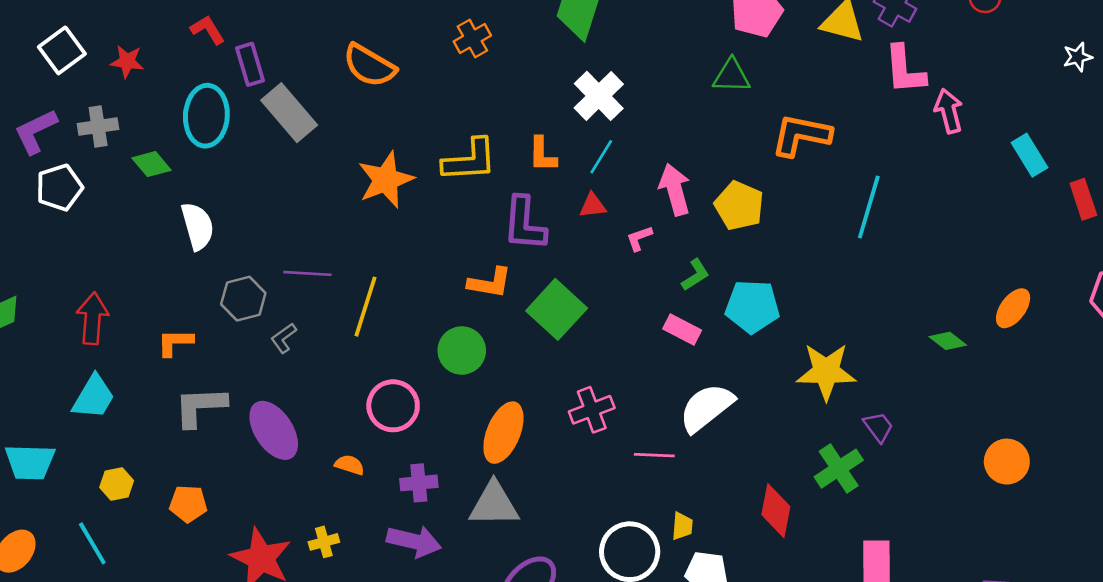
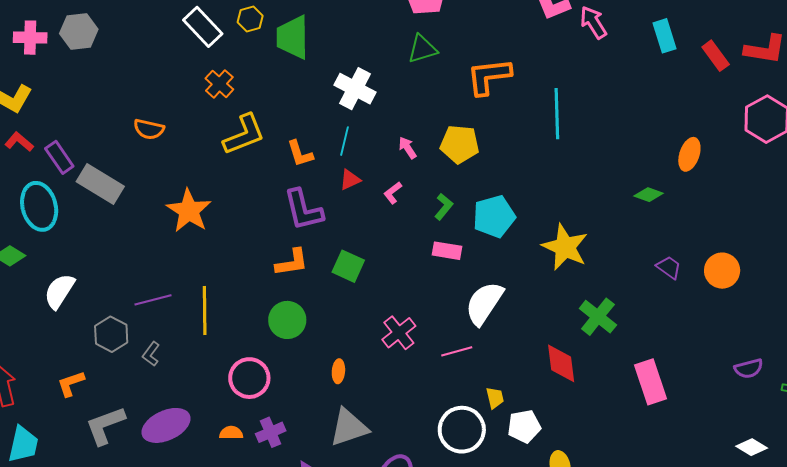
orange semicircle: (369, 65) -> (149, 129), size x0.7
white cross: (599, 96) -> (355, 89), moved
cyan rectangle: (1029, 155) -> (665, 36), turned 32
yellow L-shape: (470, 160) -> (244, 135), moved
pink arrow: (675, 190) -> (407, 148), size x0.6
white semicircle: (198, 226) -> (59, 291), turned -114
green square: (557, 309) -> (348, 266), size x0.7
yellow star: (826, 372) -> (565, 247), turned -30
purple trapezoid: (878, 427) -> (669, 267), moved
purple ellipse: (274, 430) -> (166, 425), turned -63
orange ellipse: (503, 433) -> (338, 371), size x0.5
purple cross: (419, 483) -> (271, 432), moved

